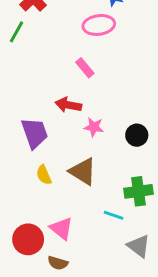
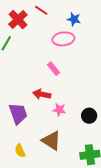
yellow semicircle: (44, 175) -> (20, 151), moved

